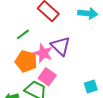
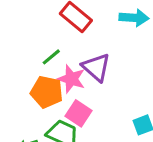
green line: (23, 34) -> (51, 57), moved

